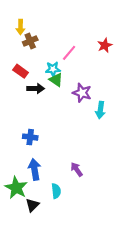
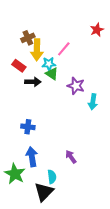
yellow arrow: (21, 27) -> (37, 50), moved, size x1.5
red star: (105, 45) -> (97, 30), moved
black triangle: (32, 205) -> (44, 192), moved, size x1.5

